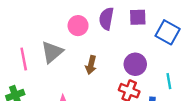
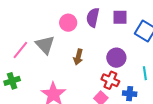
gray triangle: (52, 52) -> (45, 45), turned -35
pink line: (24, 59) -> (20, 50), turned 48

